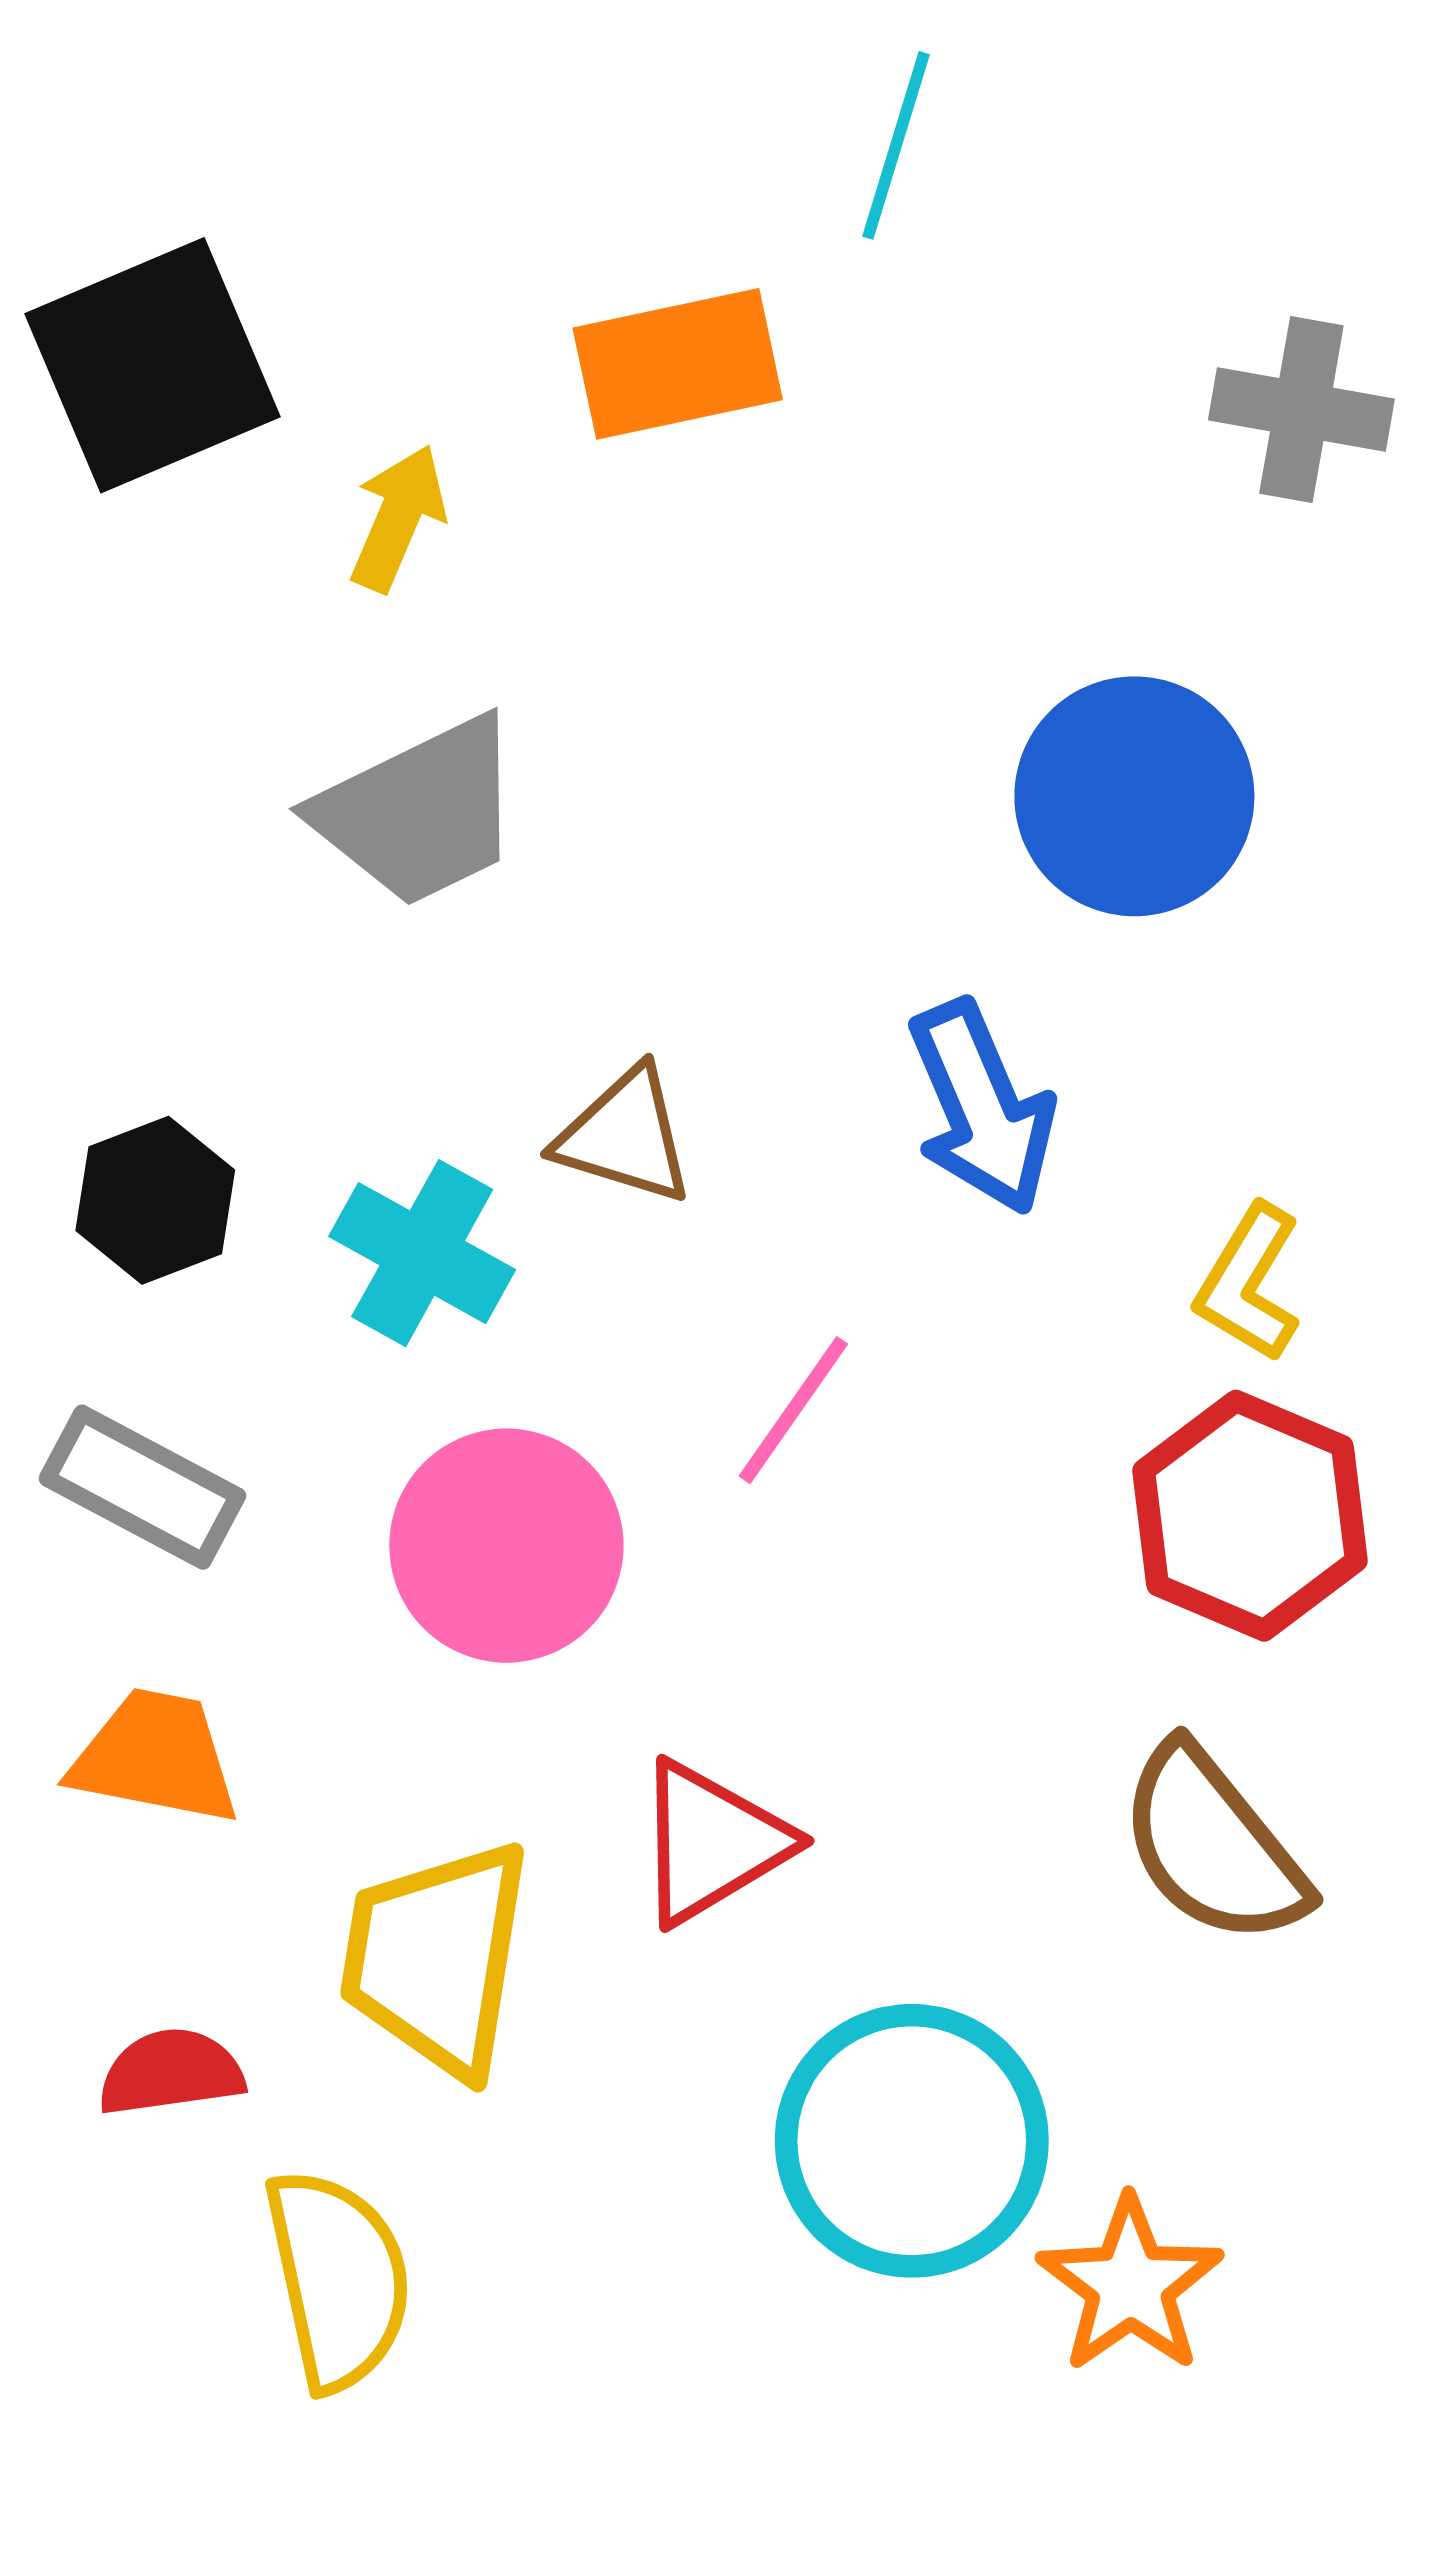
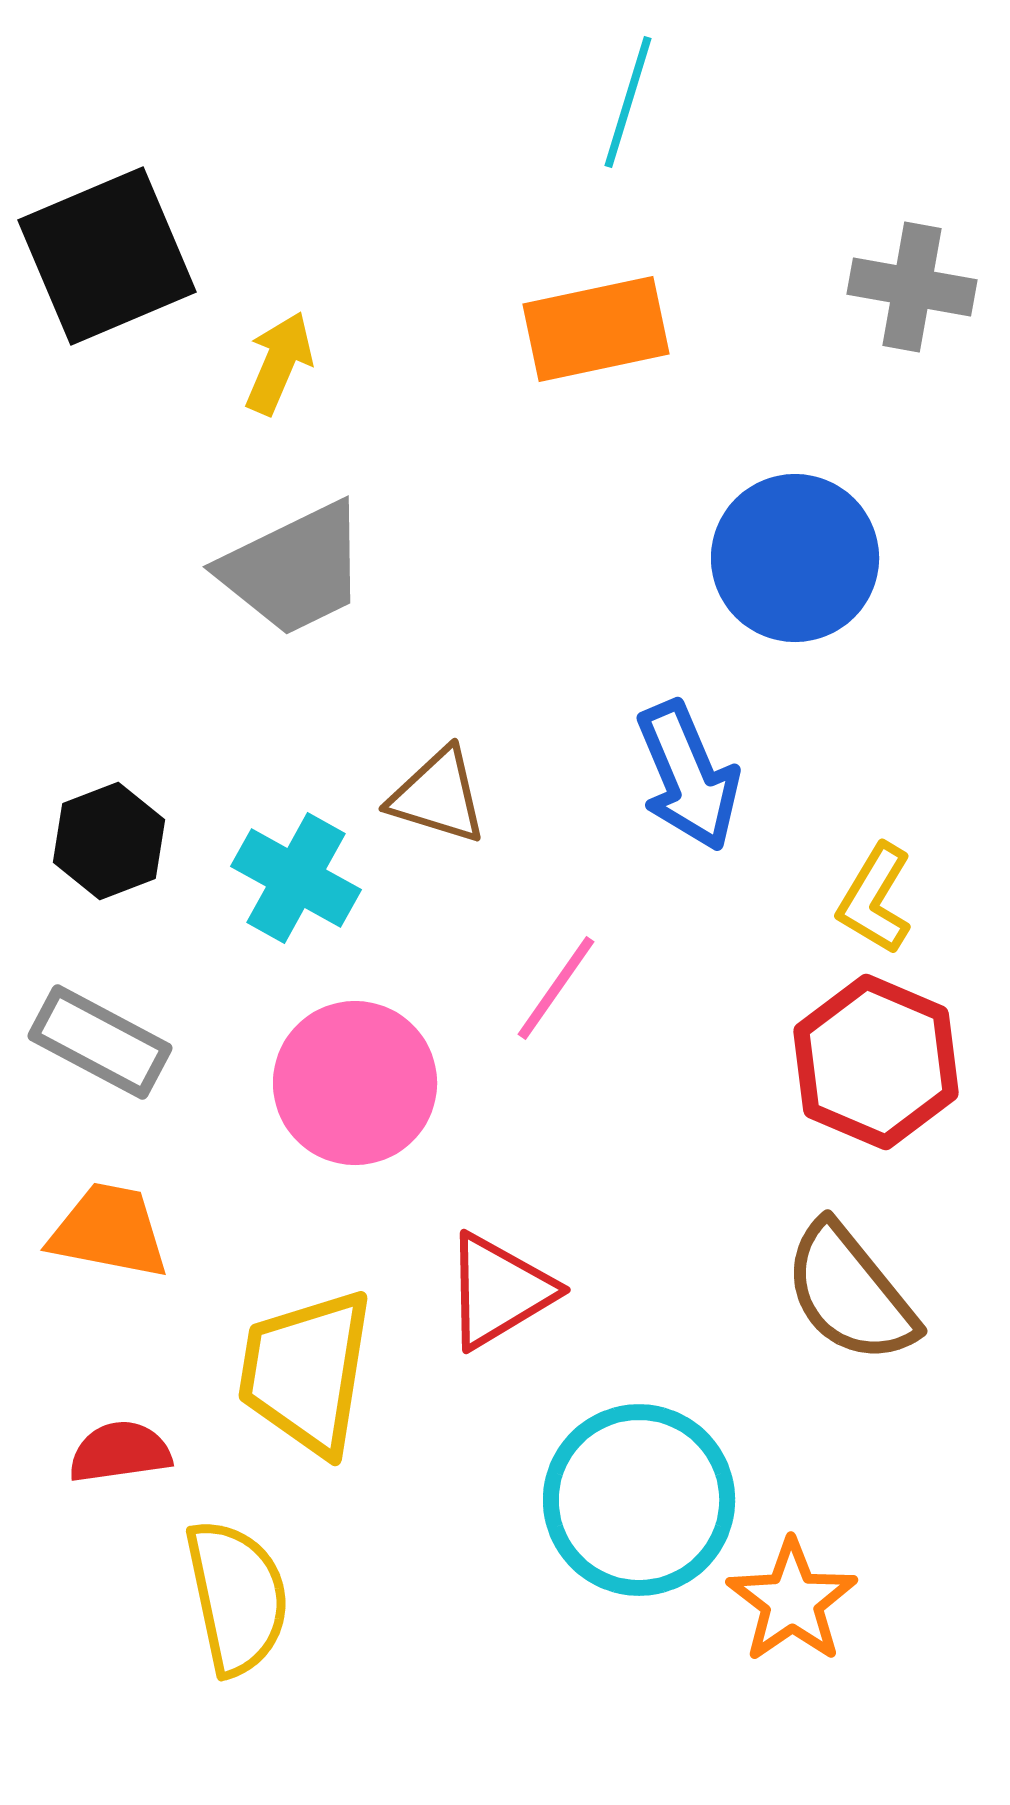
orange rectangle: (678, 364) -> (596, 329), moved

